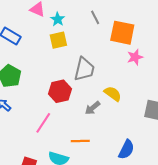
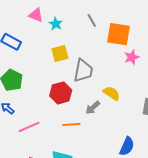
yellow square: (58, 40) -> (60, 53), moved
pink line: (43, 123) -> (29, 127), moved, turned 35
orange line: (80, 141) -> (71, 125), moved

